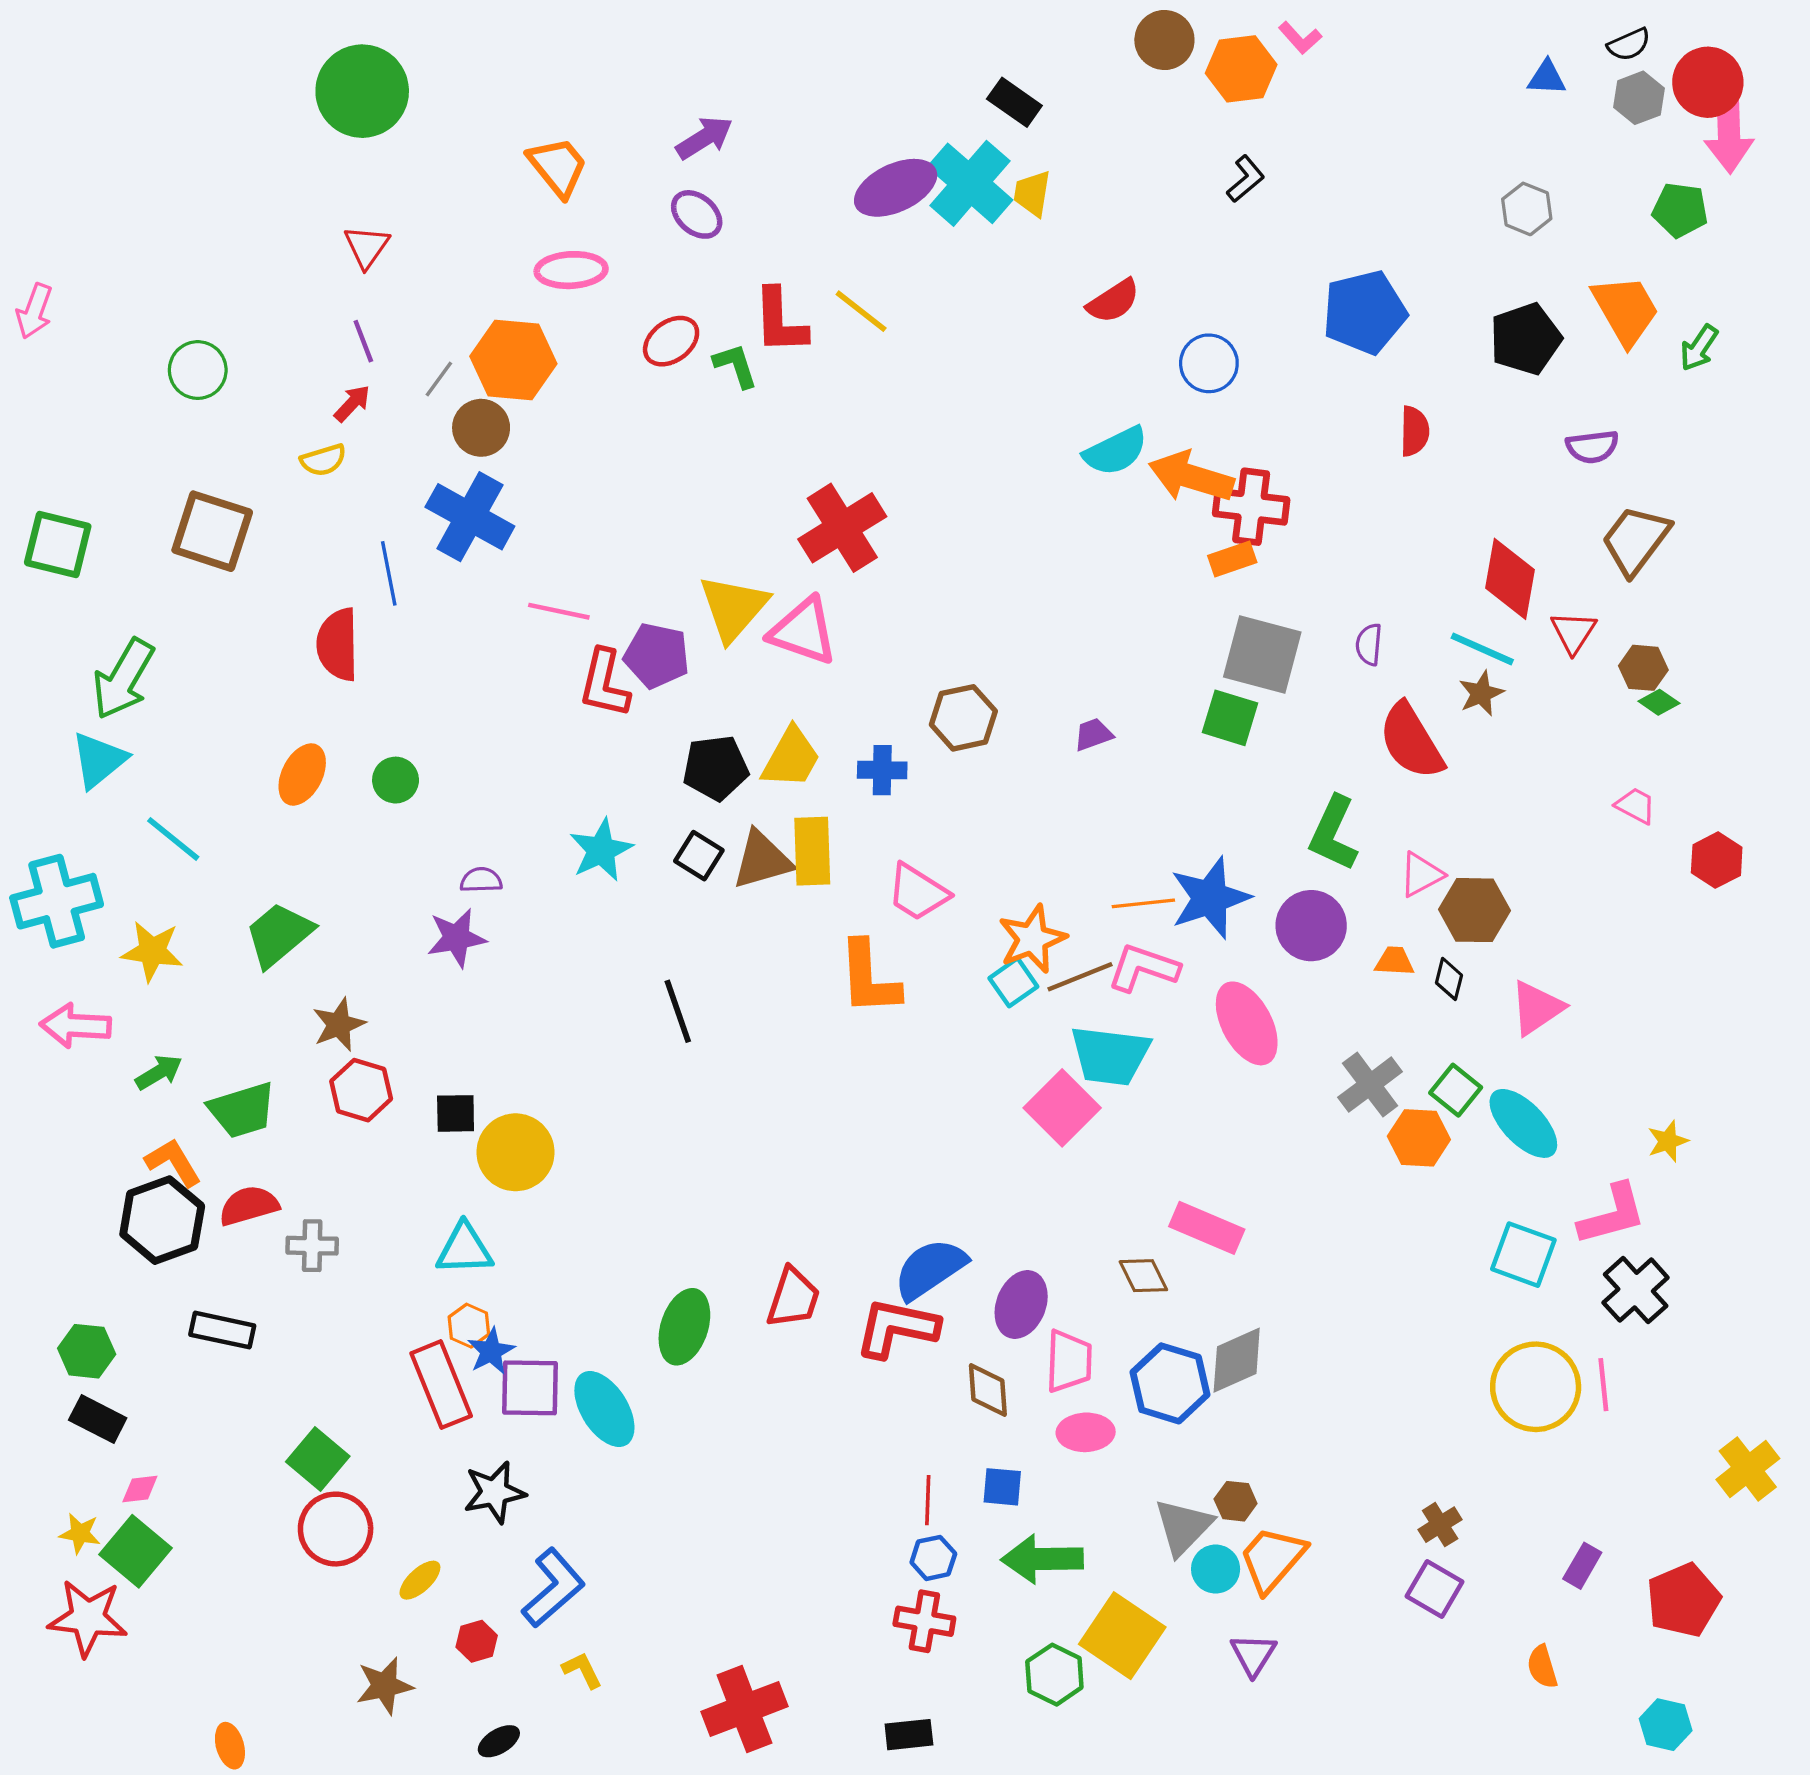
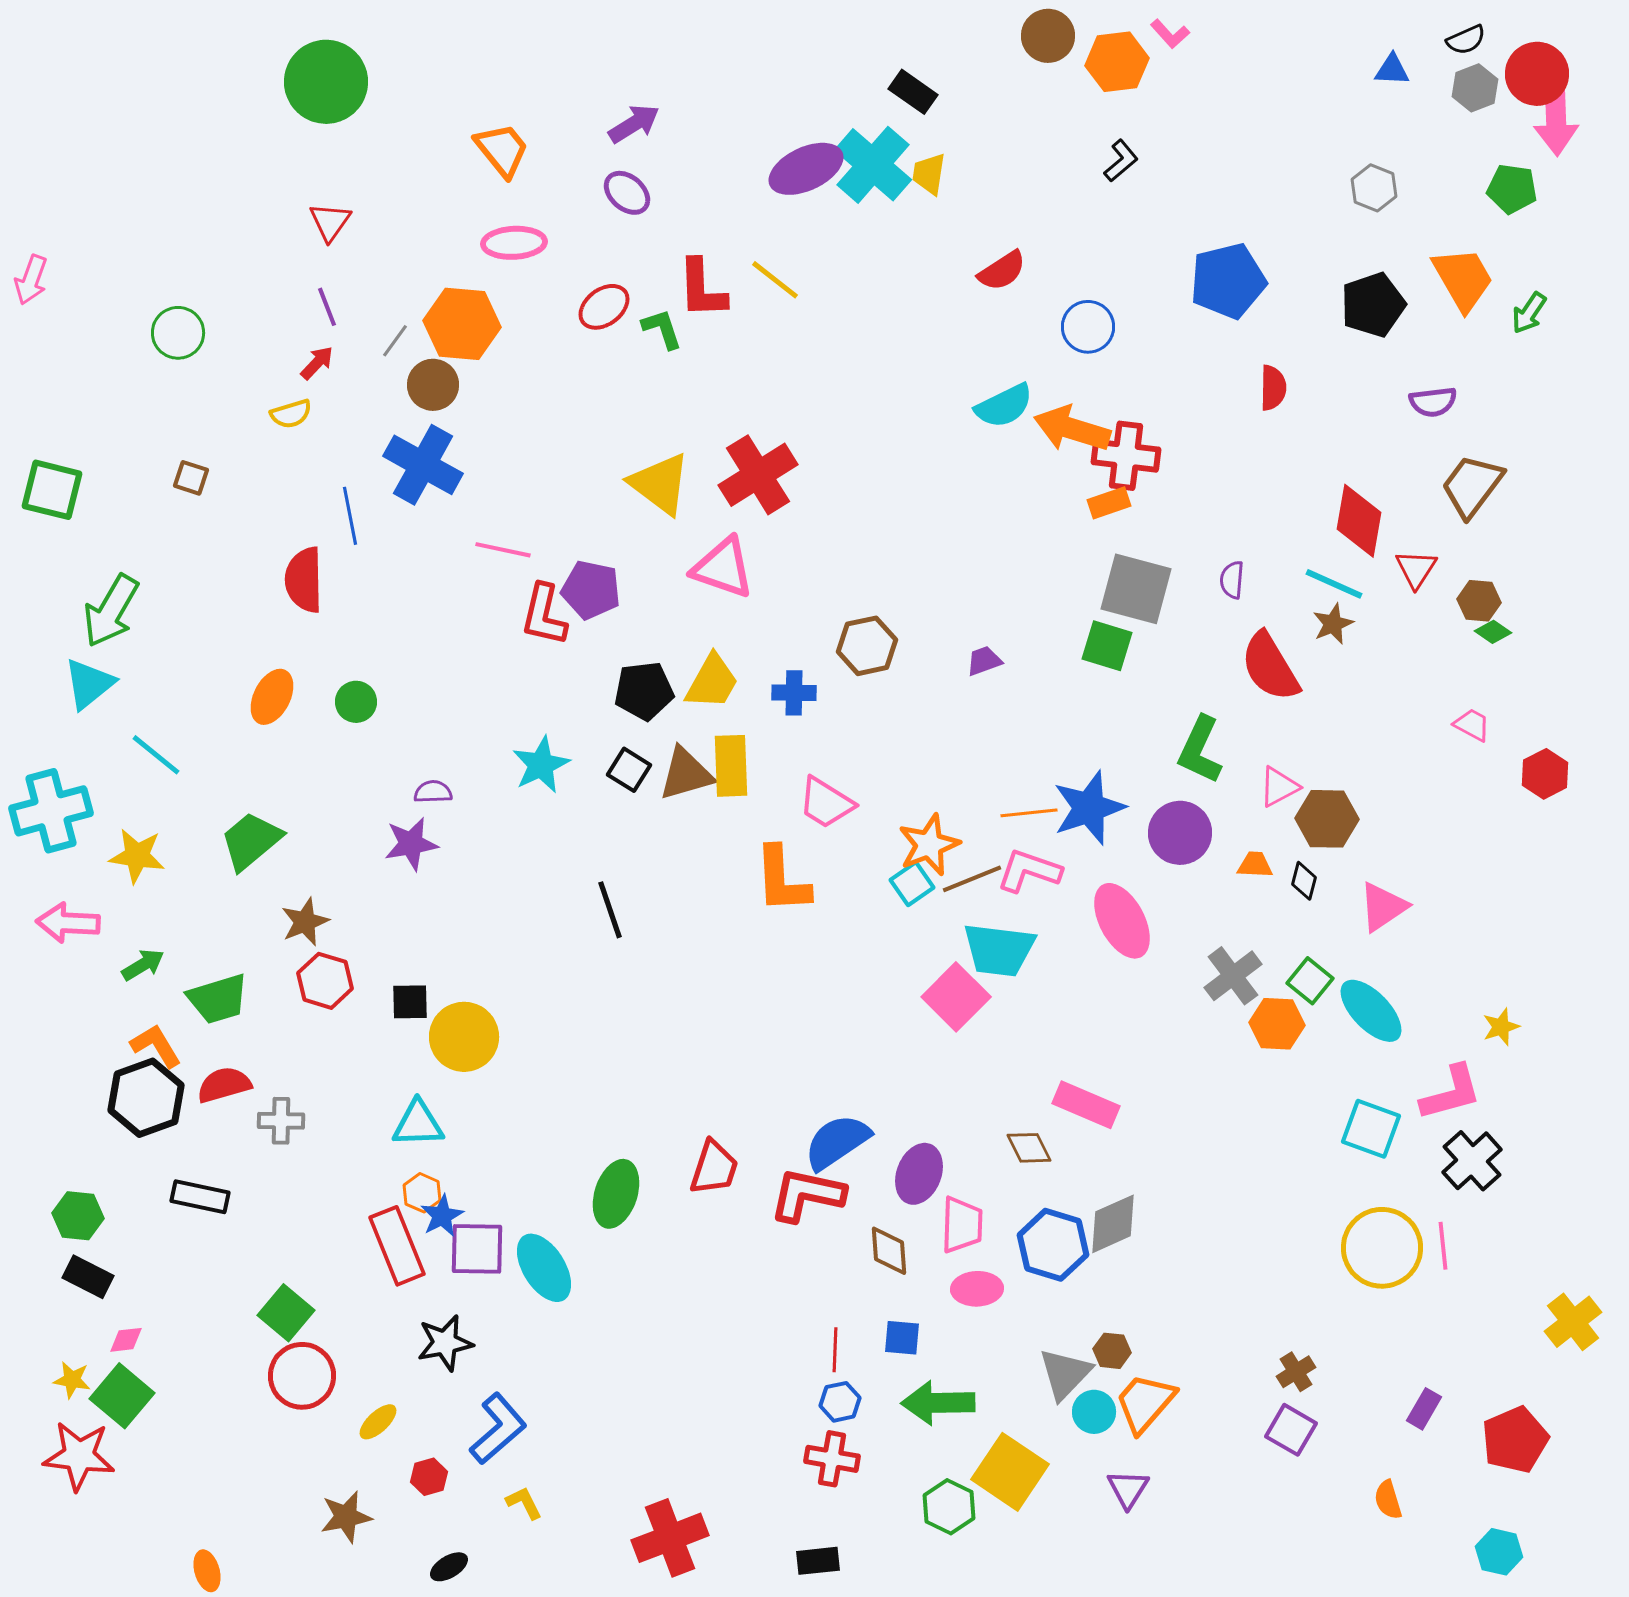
brown square: (212, 531) -> (191, 478), size x0.5
yellow triangle: (733, 608) -> (660, 484), moved, turned -34

